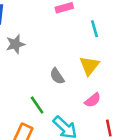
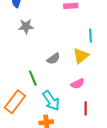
cyan line: (94, 29) -> (90, 36), moved
gray semicircle: (57, 76) -> (53, 59), turned -104

